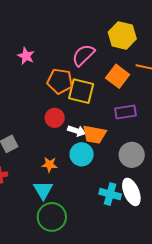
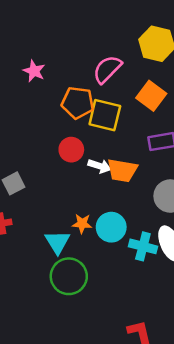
cyan circle: (82, 154) -> (111, 227), moved
orange star: (49, 165) -> (82, 224), moved

